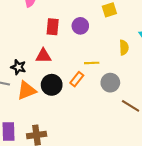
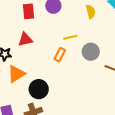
yellow semicircle: (124, 48) -> (91, 12), moved
black circle: (52, 85) -> (39, 89), moved

